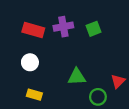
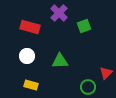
purple cross: (63, 27) -> (59, 13), moved, turned -36
green triangle: (77, 77) -> (60, 61), moved

